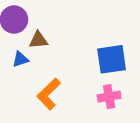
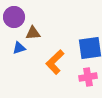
orange L-shape: (49, 94) -> (55, 62), moved

